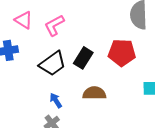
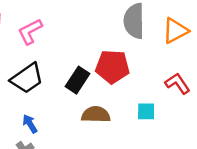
black rectangle: (83, 58) -> (78, 80), moved
brown semicircle: (94, 93) -> (96, 115), moved

